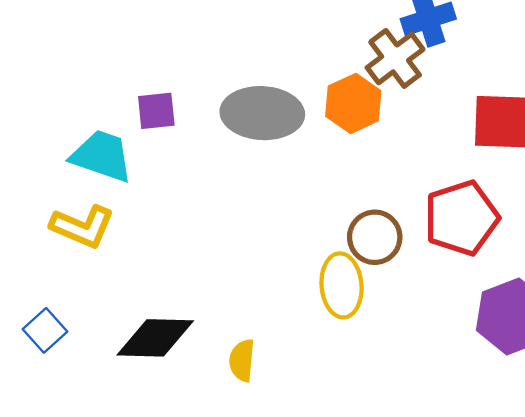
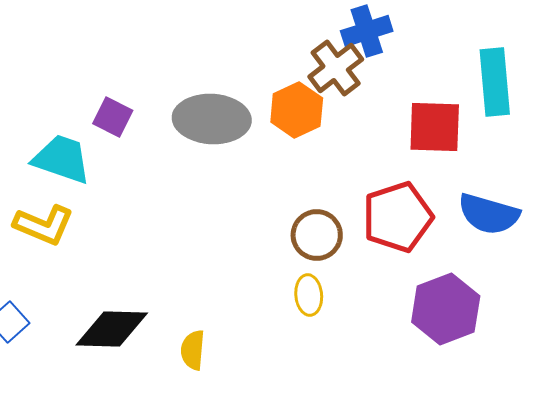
purple square: (156, 111) -> (113, 117), turned 33
yellow ellipse: (342, 285) -> (309, 295), moved, size x0.7

